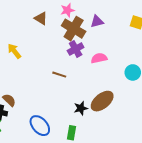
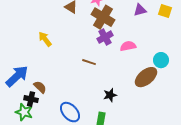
purple triangle: (97, 21) -> (140, 10), moved
brown ellipse: (102, 101) -> (146, 77), moved

